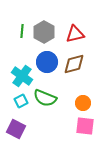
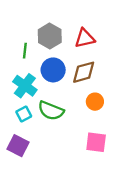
green line: (22, 31) -> (25, 51), moved
orange circle: (83, 103) -> (95, 102), moved

